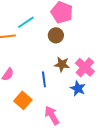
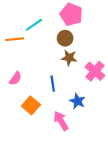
brown star: (62, 64) -> (69, 58), moved
blue star: (78, 88) -> (77, 101), moved

